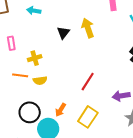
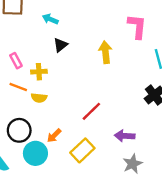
black triangle: (63, 33) -> (61, 45), moved
pink rectangle: (11, 43) -> (16, 61), moved, turned -32

